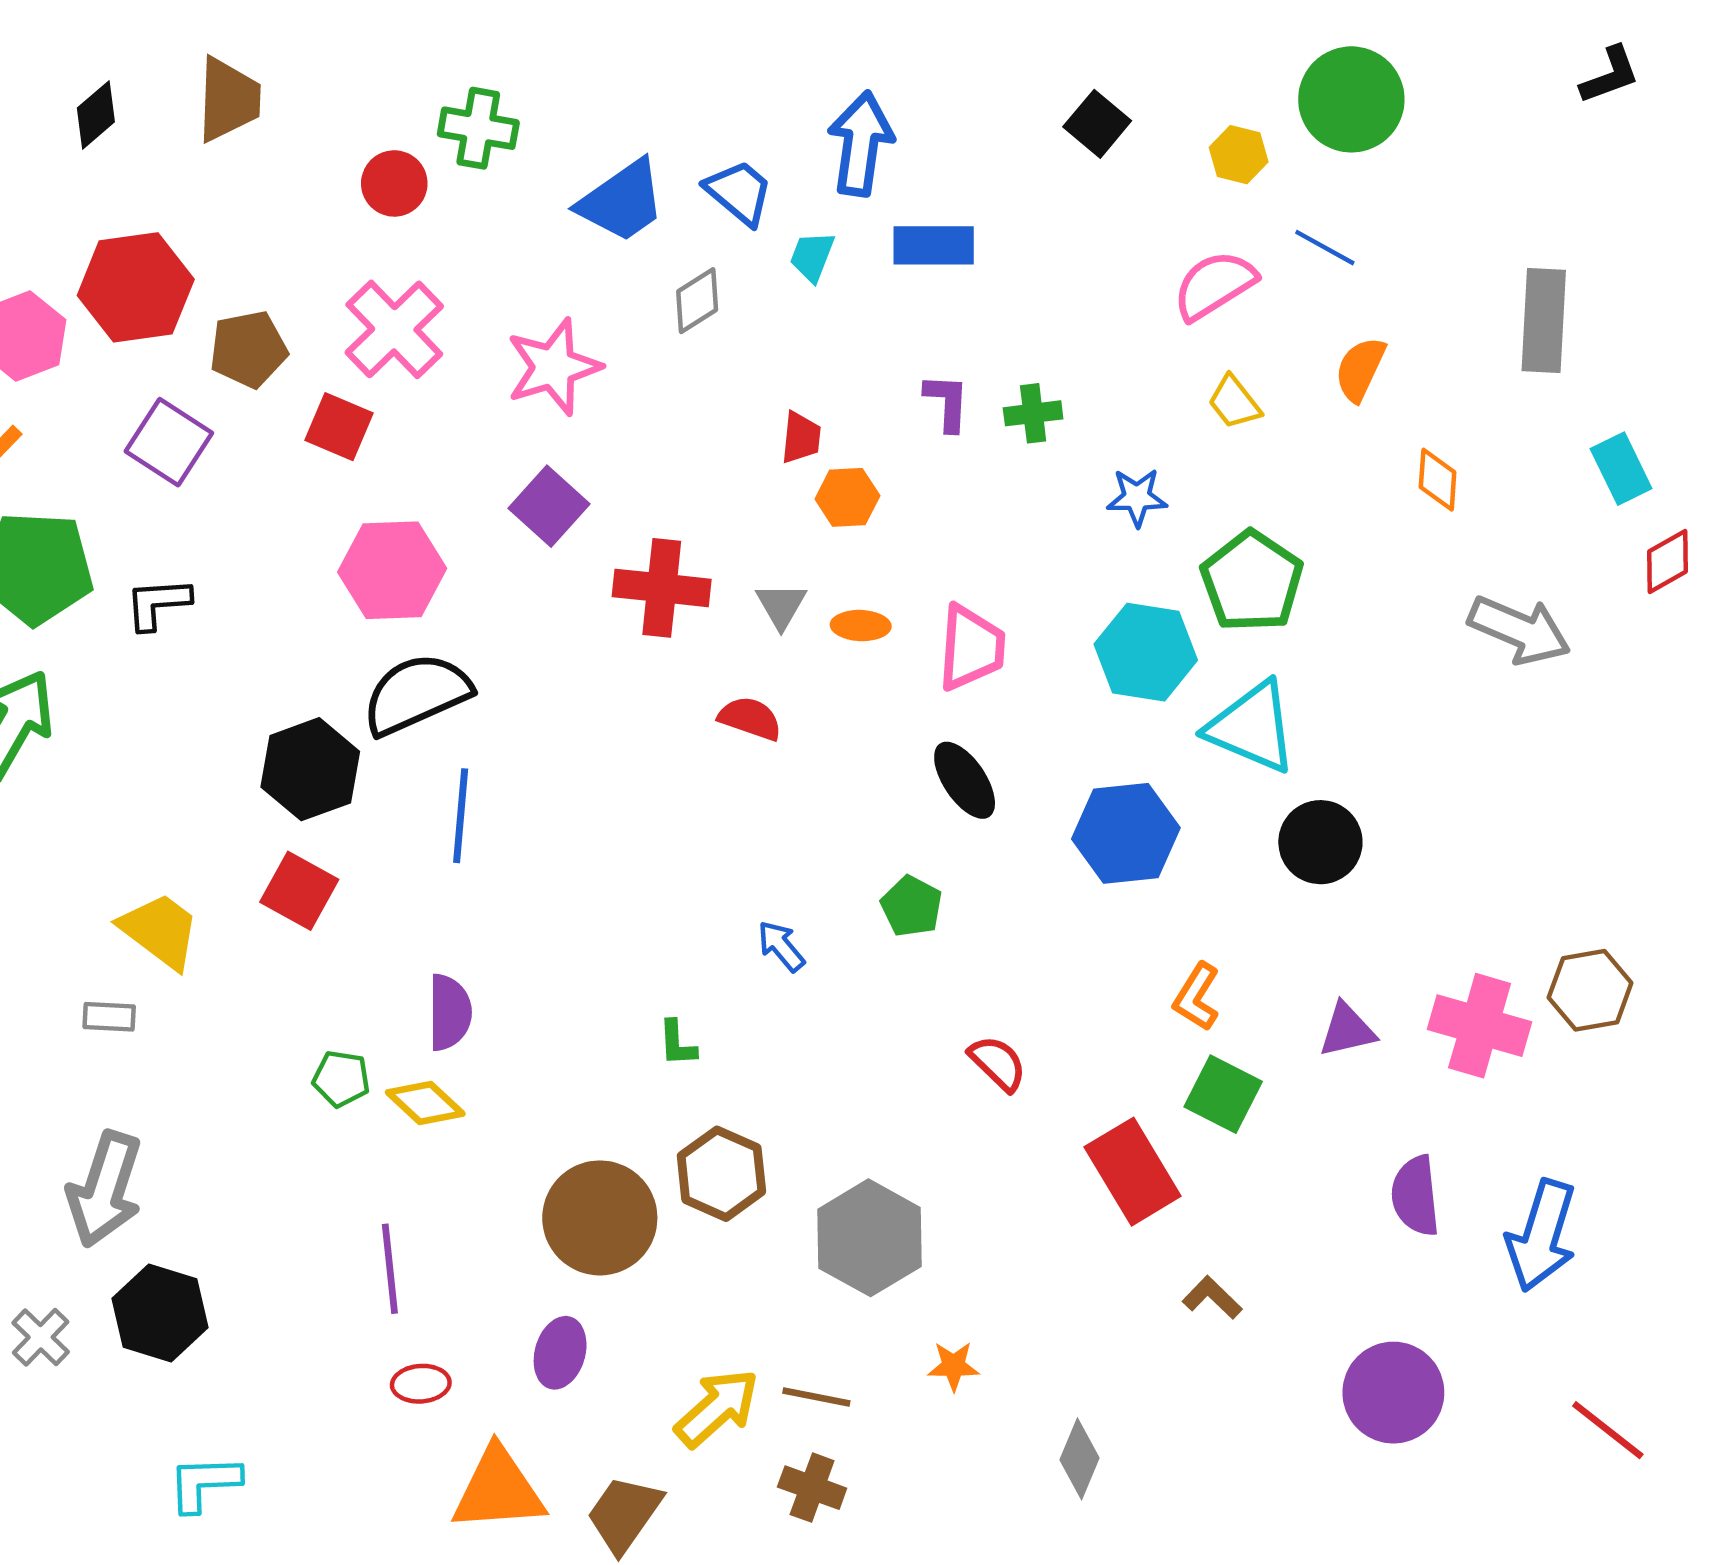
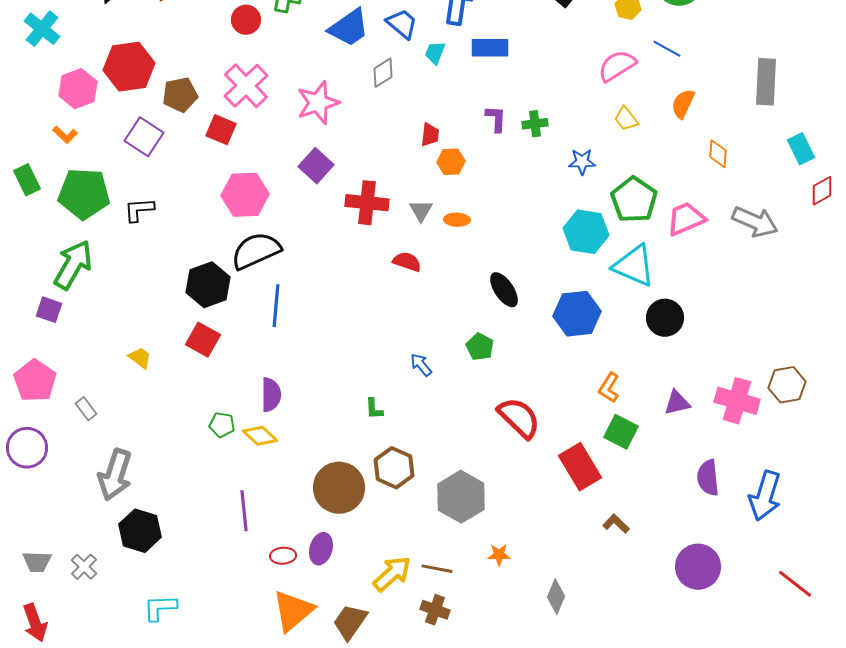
pink trapezoid: (971, 648) -> (686, 219), moved, turned -117
yellow trapezoid: (160, 931) -> (140, 358), size x0.6
gray rectangle: (109, 1017) -> (86, 409), moved, turned 50
red semicircle: (998, 1063) -> (519, 418), size x1.6
gray cross: (41, 1337) -> (84, 567), moved
red ellipse: (421, 1384) -> (283, 556), moved
orange triangle: (498, 1490) -> (293, 611), turned -36

